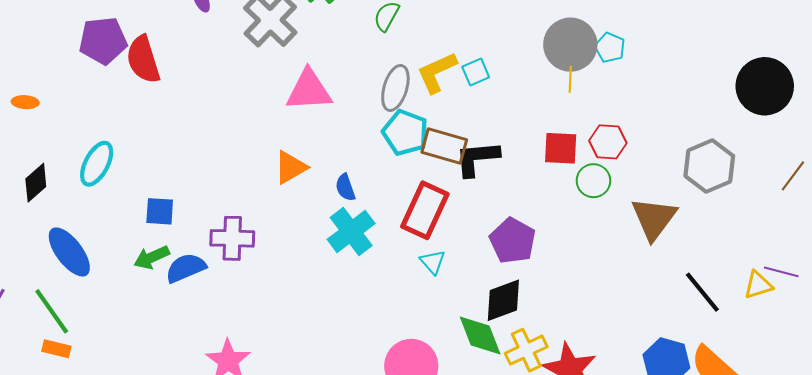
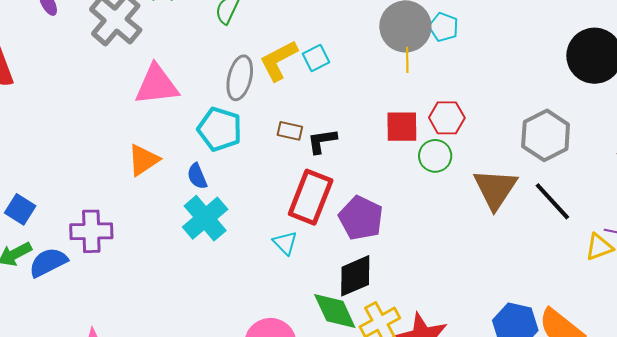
cyan pentagon: (405, 133) -> (220, 129), moved
brown rectangle: (444, 146) -> (290, 131), size x0.6
black L-shape: (477, 158) -> (322, 141), size x0.7
red rectangle: (425, 210) -> (311, 197), moved
blue square: (160, 211) -> (20, 209), turned 32
black line: (702, 292) -> (552, 201), moved

